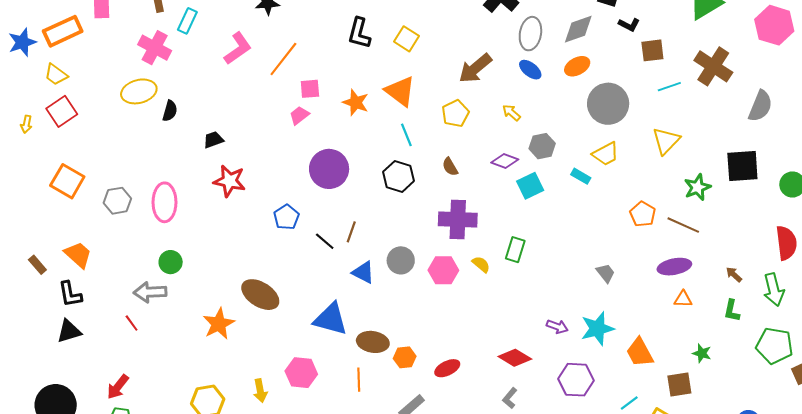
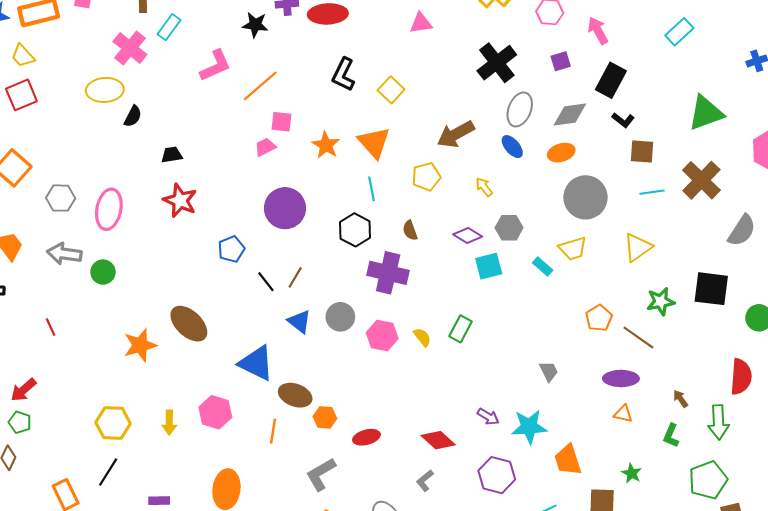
purple cross: (458, 219) -> (388, 273), moved
gray arrow: (150, 292) -> (64, 254), moved
green pentagon: (775, 346) -> (708, 480), turned 30

